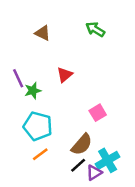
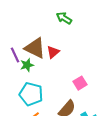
green arrow: (95, 29) -> (64, 18), moved
brown triangle: (43, 33) -> (35, 48), moved, size x1.6

